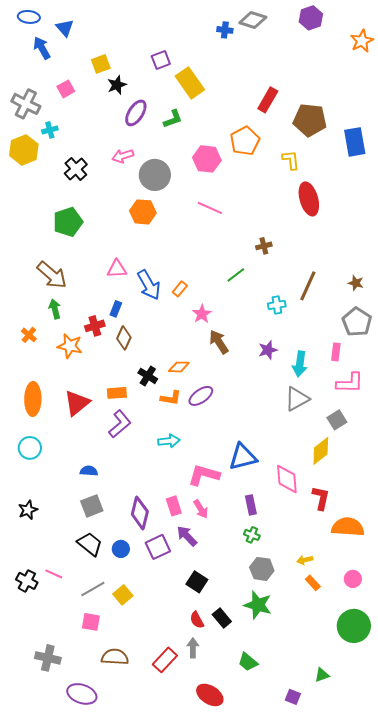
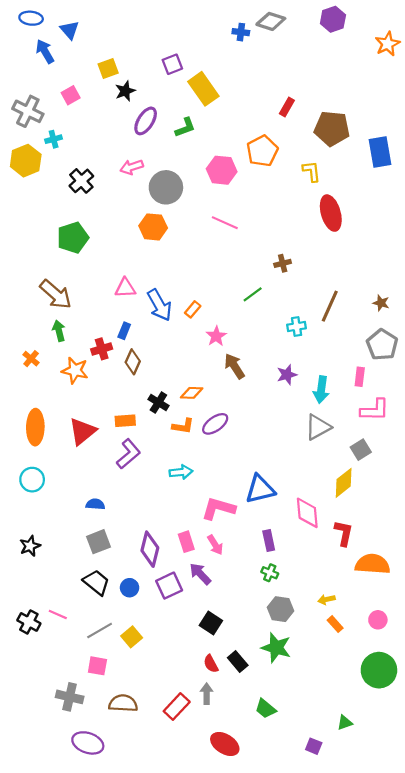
red rectangle: (268, 100) -> (287, 107), size x0.7
gray cross: (48, 658) -> (70, 697), moved

